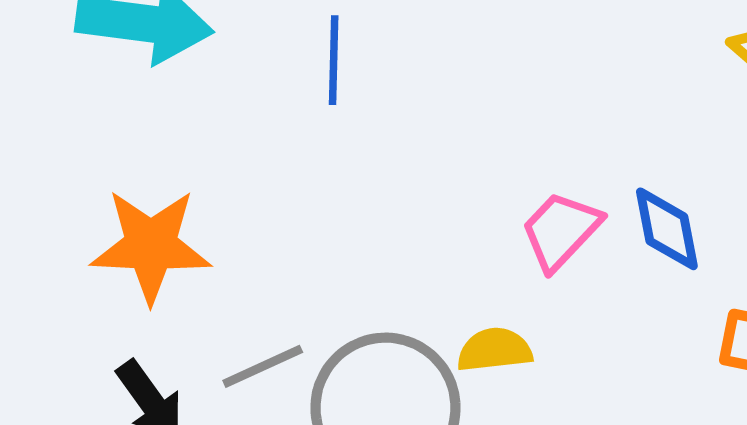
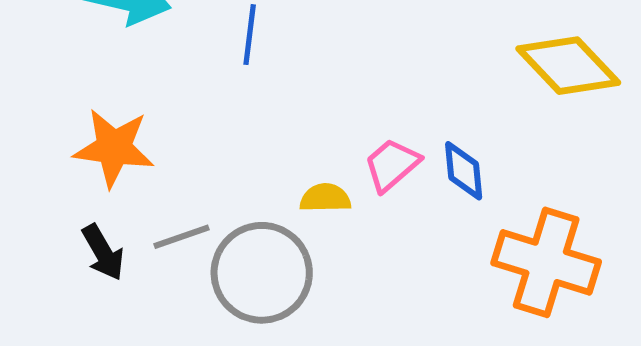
yellow semicircle: (494, 350) -> (325, 198), moved

